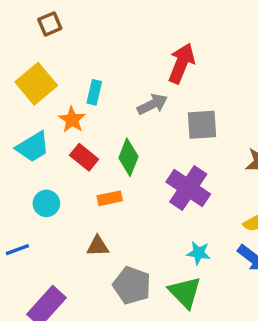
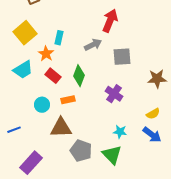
purple cross: (188, 188) -> (114, 94), size x0.7
cyan circle: (46, 203) -> (42, 105), moved
brown triangle: (98, 246) -> (61, 128), size x1.6

